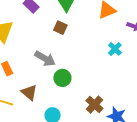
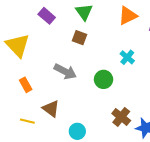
cyan cross: (115, 49) -> (127, 57), moved
green circle: (62, 78) -> (104, 79), moved

